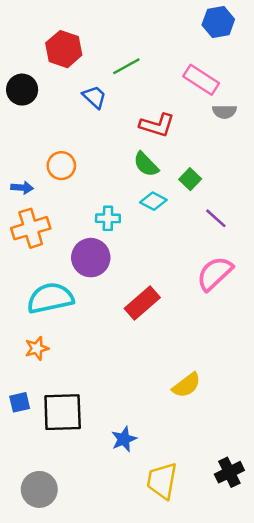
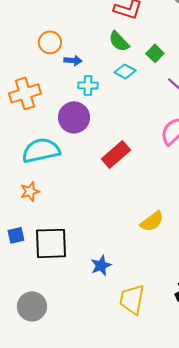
blue arrow: (22, 188) -> (73, 60), moved

